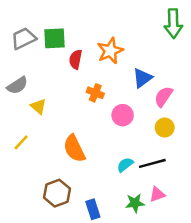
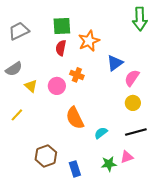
green square: (54, 38) -> (62, 26), moved
pink circle: (123, 115) -> (57, 86), moved
orange semicircle: (74, 149) -> (75, 118), moved
black line: (152, 163) -> (136, 132), moved

